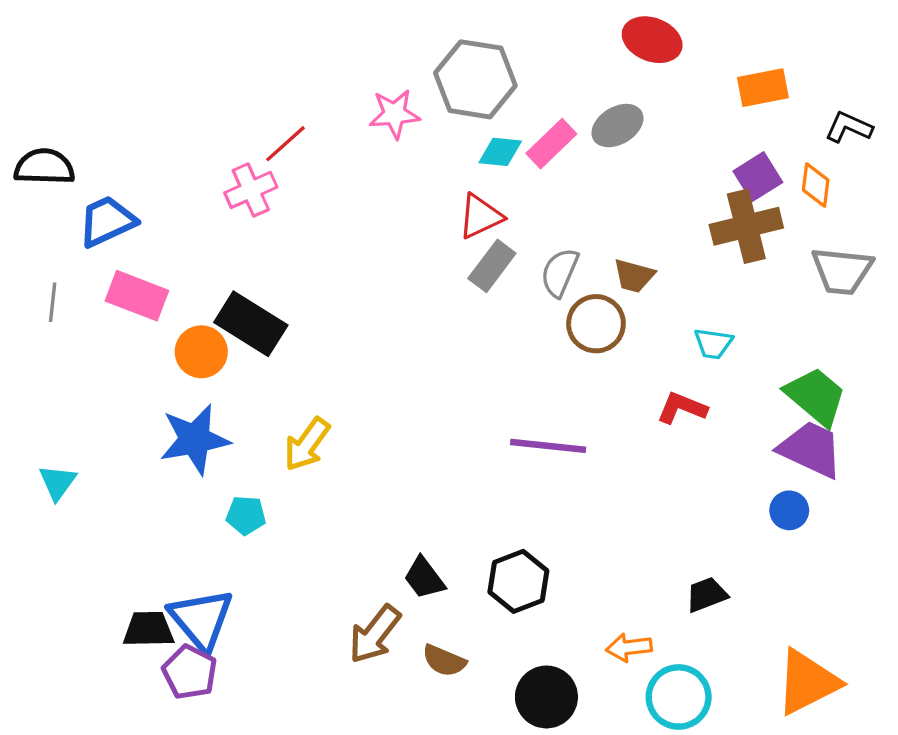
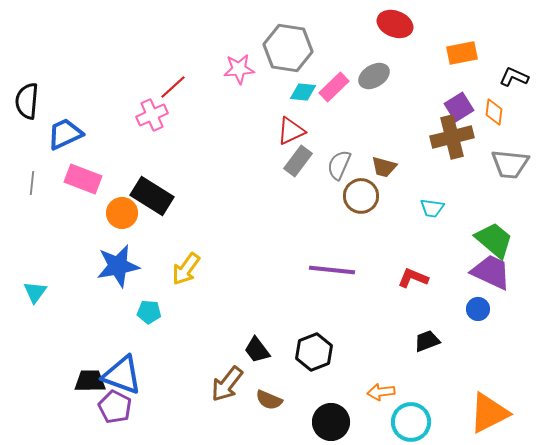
black semicircle: (44, 167) -> (27, 101), turned -87
red L-shape: (682, 408) -> (413, 278), moved
black trapezoid: (707, 595) -> (427, 341), moved
blue triangle: (201, 619) -> (122, 375), turned -30

